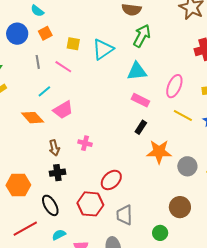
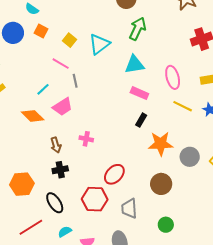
orange square: (45, 33) -> (41, 31), turned -32
yellow square: (73, 44) -> (70, 40), turned 32
gray line: (38, 62) -> (75, 81), moved
pink ellipse: (174, 86) -> (173, 77), turned -35
brown circle: (180, 207) -> (161, 184), moved

